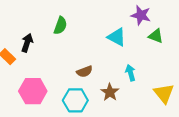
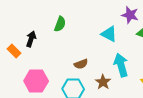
cyan arrow: (131, 73) -> (121, 65), size x1.6

